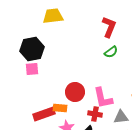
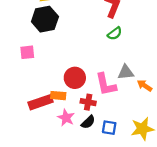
black hexagon: (32, 49) -> (45, 19), moved
red cross: (95, 114) -> (88, 102), moved
gray triangle: (121, 117) -> (126, 72), moved

